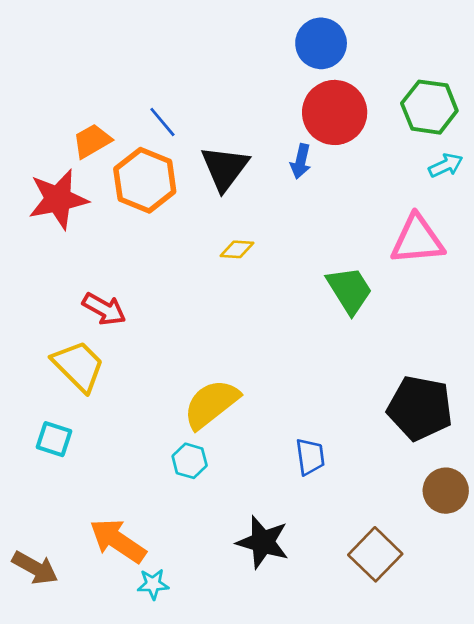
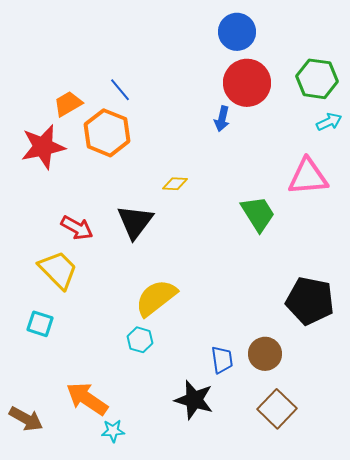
black triangle: (225, 168) -> (135, 222), moved
blue trapezoid: (310, 457) -> (222, 360), moved
brown circle: (446, 491) -> (265, 354), moved

